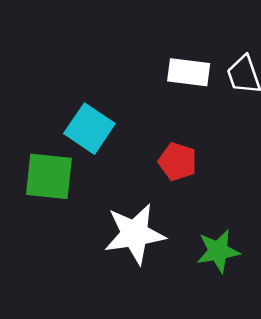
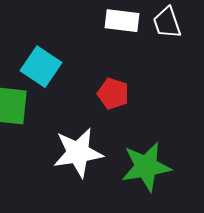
green star: (218, 251) -> (146, 167), size x1.4

